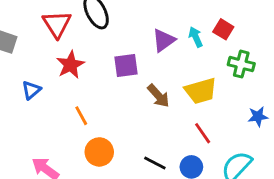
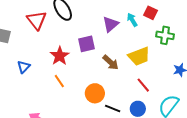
red star: (70, 65) -> (60, 56), moved
orange circle: (99, 152) -> (95, 93), moved

